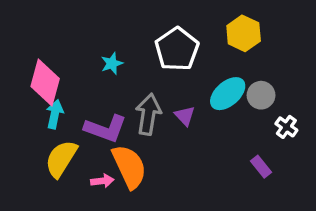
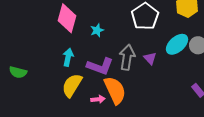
cyan star: (112, 63) -> (97, 30), moved
pink diamond: (45, 83) -> (67, 18), moved

